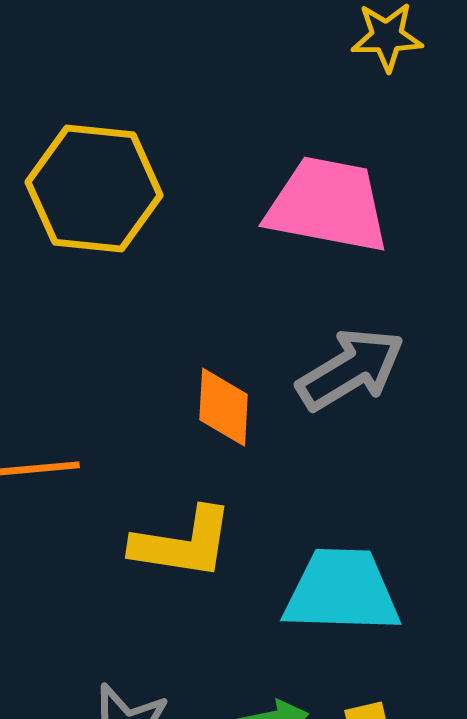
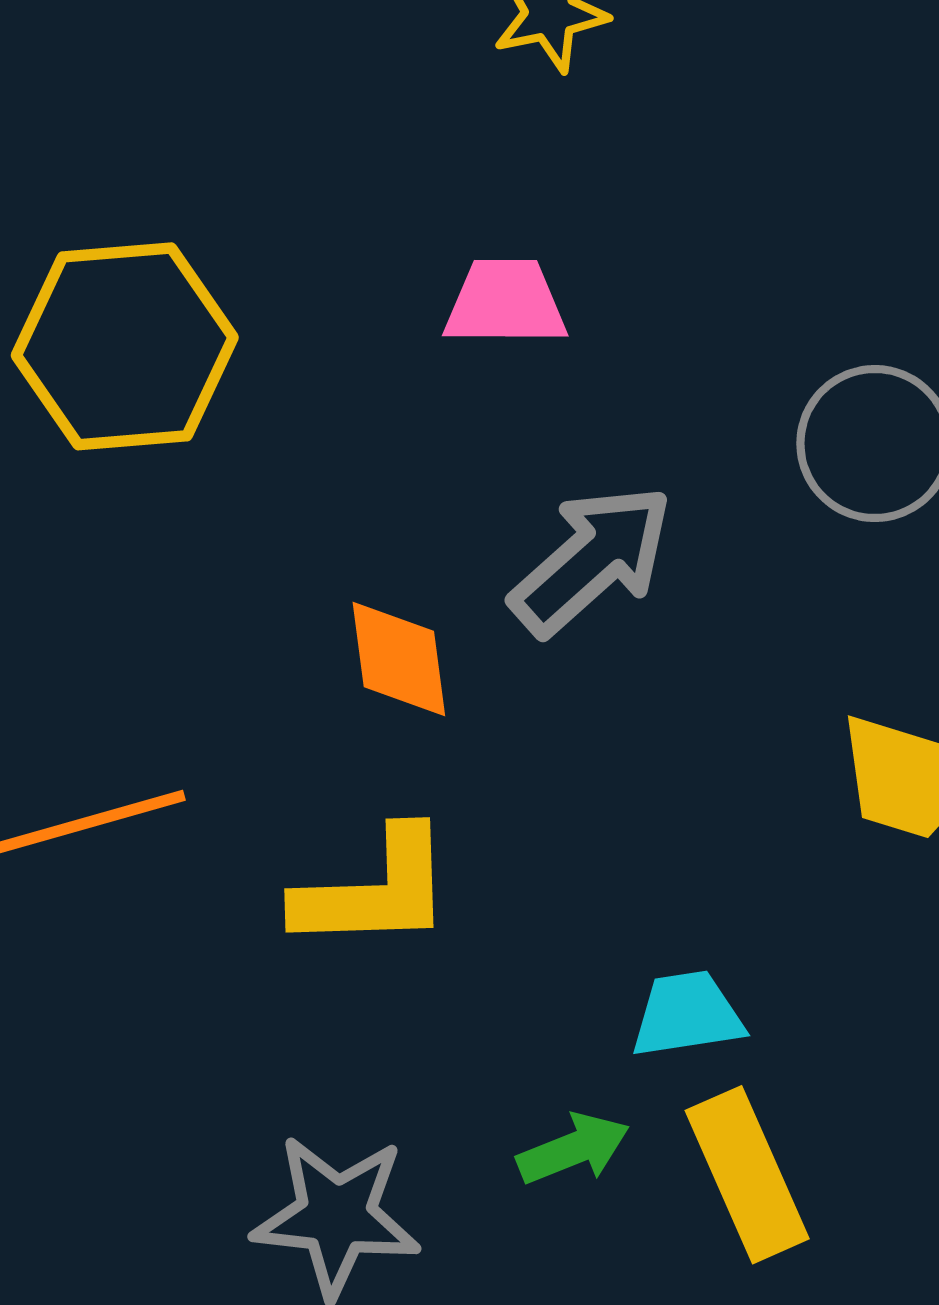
pink trapezoid: (328, 205) -> (505, 303), size x0.6
cyan trapezoid: (342, 591) -> (687, 1014), moved, size x0.6

